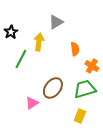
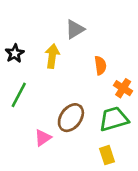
black star: (11, 32) -> (15, 53), moved
green line: (21, 59) -> (19, 95), moved
yellow rectangle: (80, 116) -> (107, 155), turned -40

